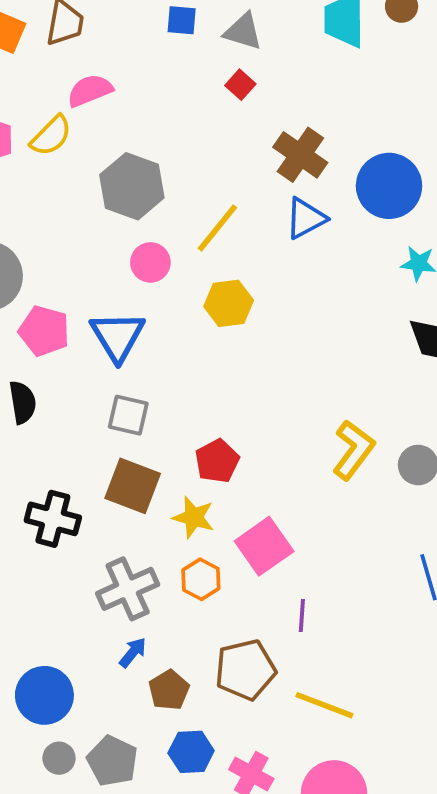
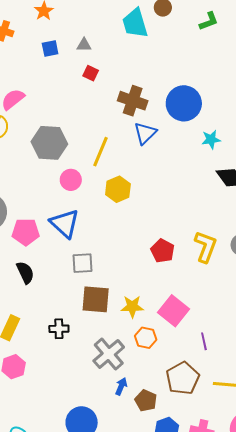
gray triangle: (243, 31) -> (84, 45), size x0.7
red pentagon: (217, 461) -> (163, 251), moved
black cross: (53, 519) -> (59, 329), size x0.7

